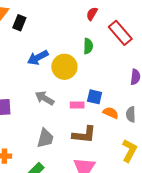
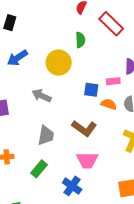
blue arrow: (38, 58) -> (17, 58), moved
pink rectangle: (77, 105) -> (113, 81), moved
brown L-shape: (84, 135) -> (84, 128), turned 35

